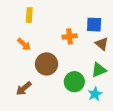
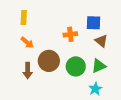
yellow rectangle: (29, 15) -> (24, 17), moved
green circle: (74, 82) -> (76, 66), moved
brown arrow: (24, 88) -> (28, 71), moved, turned -49

